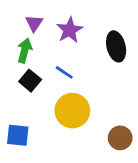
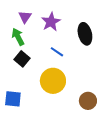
green arrow: (25, 51) -> (18, 37), turned -42
blue line: (64, 72) -> (57, 52), moved

